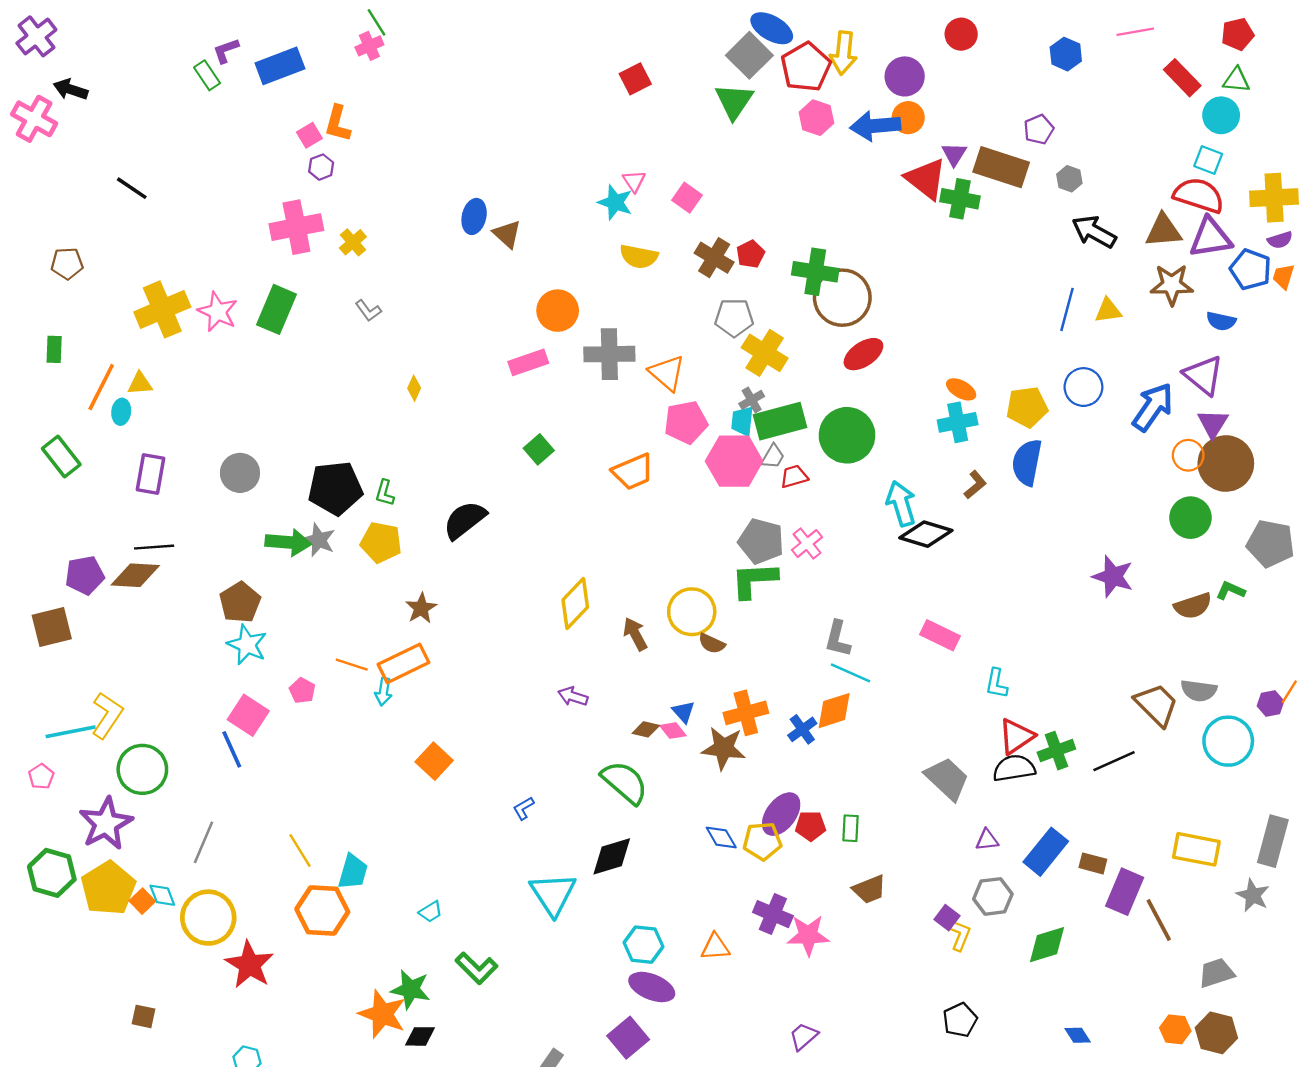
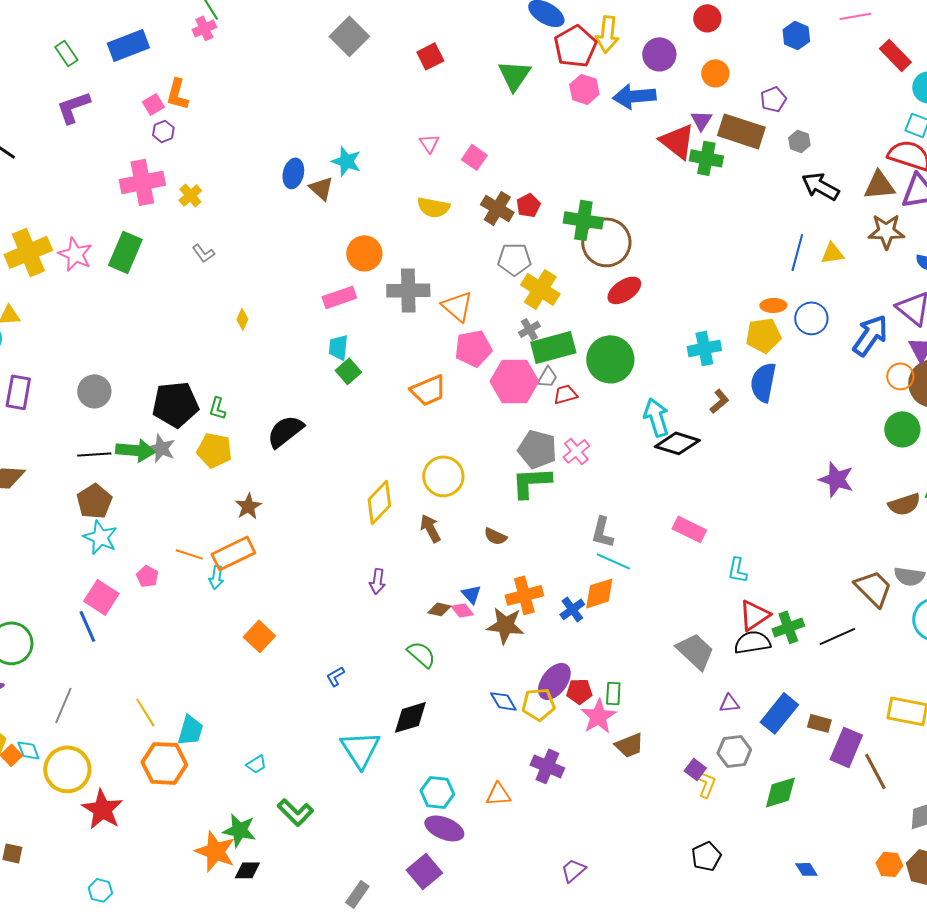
purple L-shape: (226, 51) -> (73, 107), moved, size x1.5
gray square: (749, 55) -> (349, 36), moved
orange circle: (908, 118) -> (715, 73), moved
cyan star: (615, 202) -> (346, 161), moved
orange ellipse: (961, 389) -> (773, 305), moved, turned -30
cyan trapezoid: (742, 421) -> (338, 347), moved
black line: (154, 547) -> (94, 454), moved
yellow circle: (692, 612) -> (443, 476), moved
purple arrow: (573, 696) -> (377, 581), turned -100
green semicircle: (625, 782) -> (421, 654), size x0.7
pink star: (808, 935) -> (598, 716), moved, turned -30

